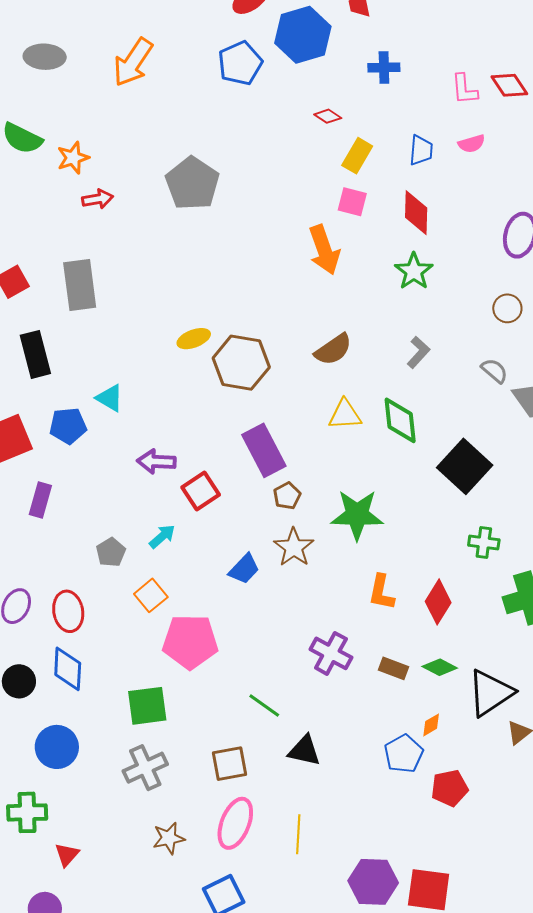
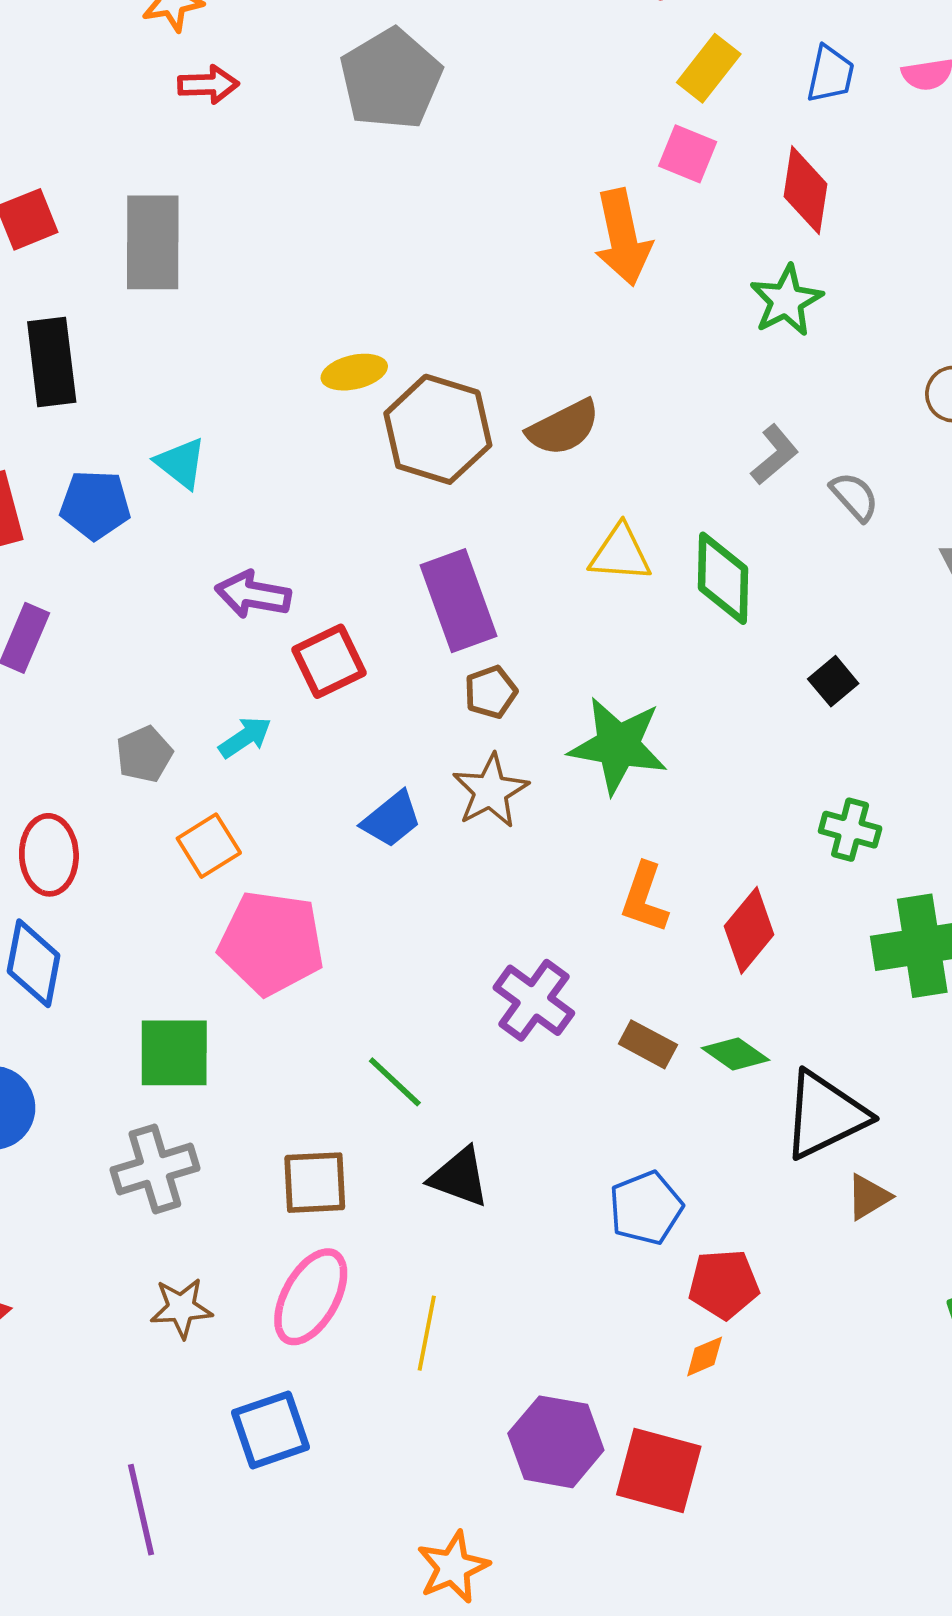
brown semicircle: (333, 349) -> (563, 428), moved
gray semicircle: (494, 371) -> (854, 497), moved
black square: (465, 466) -> (833, 681), size x0.5
orange diamond: (431, 725) -> (705, 1356), moved

